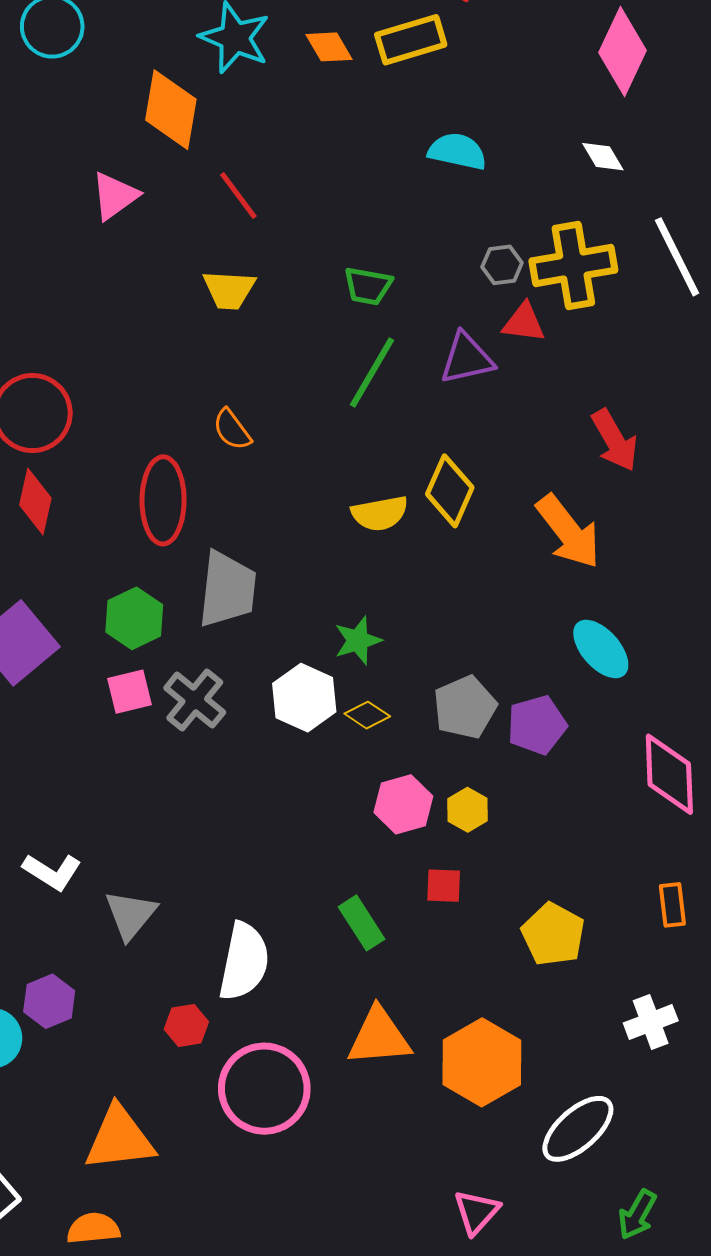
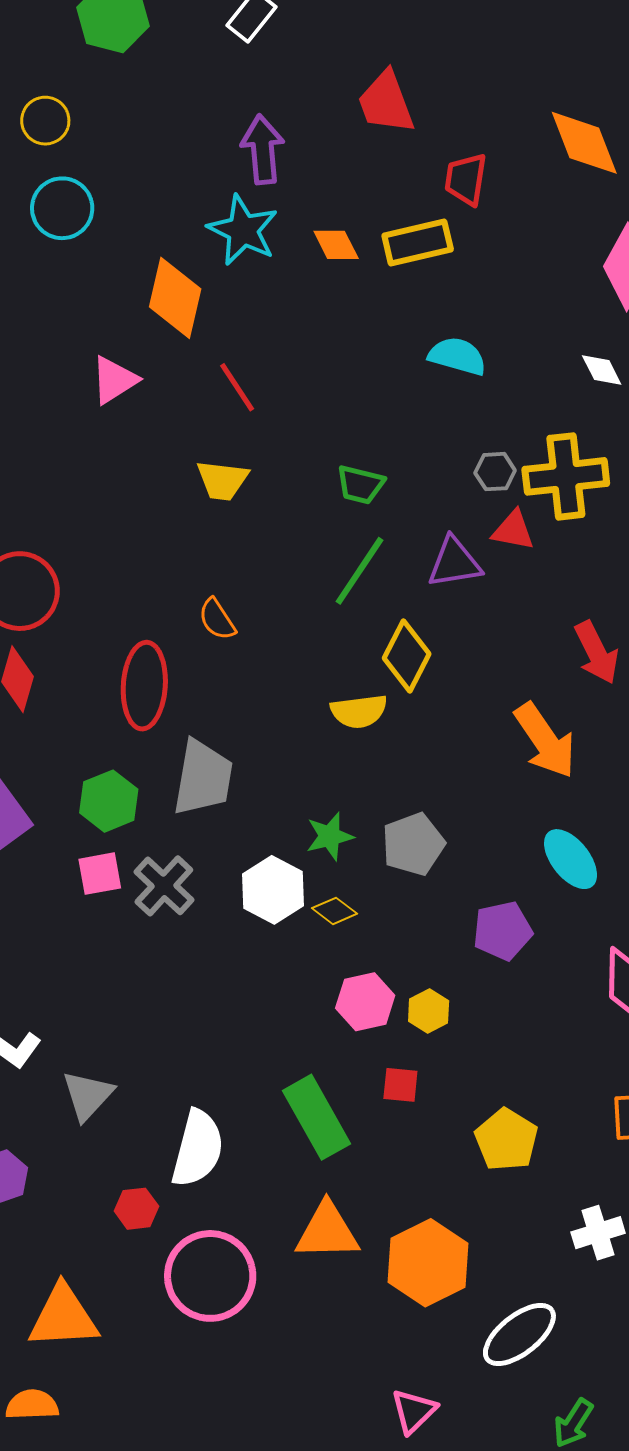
yellow diamond: (450, 491) -> (407, 656), moved
gray pentagon: (465, 707) -> (413, 844), moved
green rectangle: (361, 923) -> (317, 1117), size x1.5

